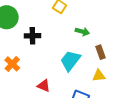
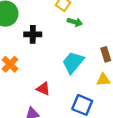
green arrow: (82, 32) -> (75, 22), moved

